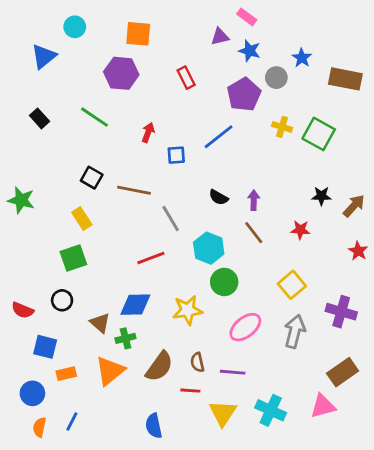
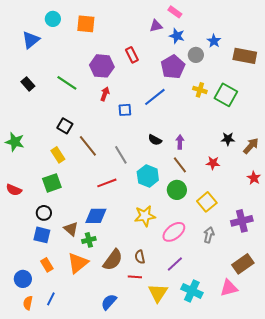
orange square: (138, 34) -> (86, 24), moved
purple hexagon: (121, 73) -> (102, 66), moved
brown line: (134, 190) -> (88, 146), moved, turned 40
green circle: (224, 282) -> (177, 190), moved
red semicircle: (23, 310) -> (14, 190), moved
yellow star: (188, 310) -> (145, 216), moved
purple cross: (341, 312) -> (242, 221), turned -30
gray arrow: (295, 331) -> (209, 235), size x0.7
blue square: (45, 347) -> (42, 235), moved
purple line: (233, 372) -> (175, 264), moved, turned -48
orange rectangle: (66, 374) -> (47, 265), turned 72
blue semicircle: (154, 426) -> (109, 302), turned 54

